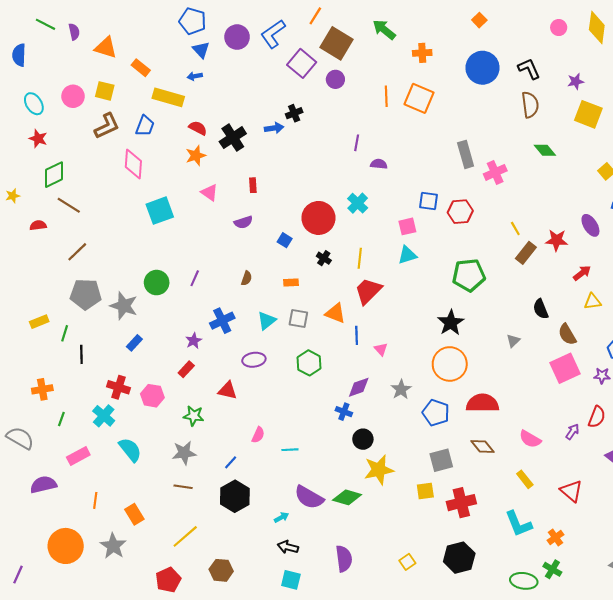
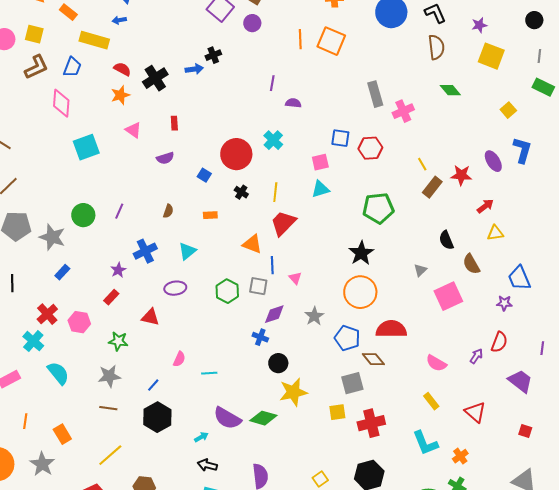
gray square: (298, 318) -> (258, 286), moved
pink square: (565, 368) -> (448, 296), moved
red cross: (119, 387) -> (47, 314), turned 30
brown diamond: (482, 447) -> (373, 359), moved

